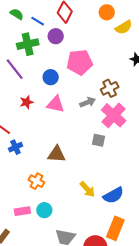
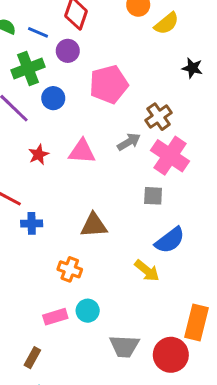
blue circle: (51, 77) -> (53, 98), moved
blue cross: (15, 147) -> (32, 223), turned 32
blue semicircle: (113, 195) -> (170, 240), moved

